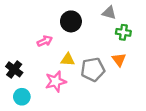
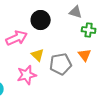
pink arrow: (45, 41) -> (17, 38), size x1.5
yellow triangle: (68, 60) -> (38, 55), turned 40

